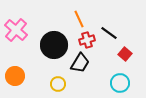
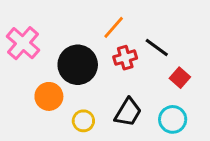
orange line: (79, 19) -> (114, 27), turned 66
black trapezoid: (80, 63) -> (128, 112), moved
orange circle: (15, 76) -> (49, 96), moved

